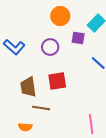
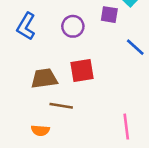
blue L-shape: (14, 47) -> (26, 26), turned 80
brown trapezoid: (28, 87) -> (44, 78), turned 90

